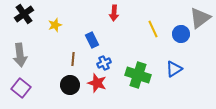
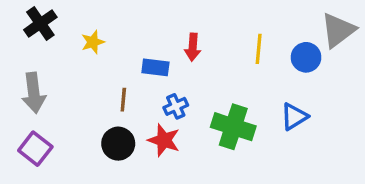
red arrow: (114, 13) -> (193, 47), moved
yellow line: (153, 29) -> (259, 49), turned 30
blue rectangle: (92, 40) -> (155, 67), turned -56

